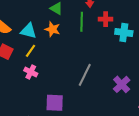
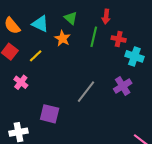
cyan triangle: (28, 31) -> (40, 24), moved
pink cross: (31, 72) -> (21, 82), moved
purple cross: (122, 84) -> (123, 86), moved

